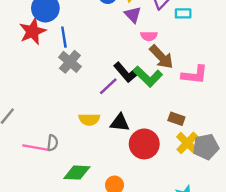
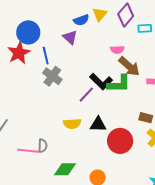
purple triangle: (133, 15) -> (70, 37), moved
green L-shape: (148, 76) -> (119, 84), turned -40

